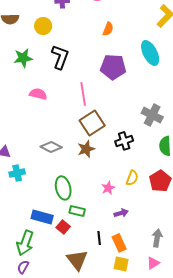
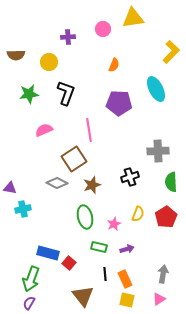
pink semicircle: (38, 94) -> (44, 130), turned -36
gray cross: (152, 115) -> (158, 151), turned -30
brown square: (92, 123) -> (74, 159), moved
green ellipse: (63, 188) -> (85, 217), moved
green rectangle: (77, 211) -> (99, 247), moved

